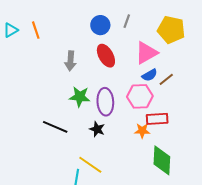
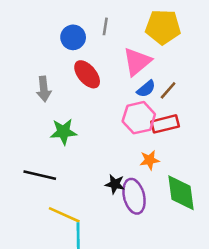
purple ellipse: (105, 102) -> (134, 196), moved
red rectangle: (157, 119) -> (165, 124), moved
black star: (97, 129) -> (115, 184), moved
yellow line: (90, 165) -> (64, 215), moved

